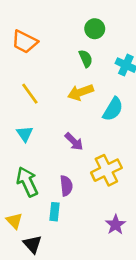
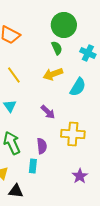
green circle: (95, 29) -> (64, 25), size x1.6
yellow cross: (106, 170) -> (73, 134), turned 30
black triangle: (32, 244) -> (16, 191), turned -42

